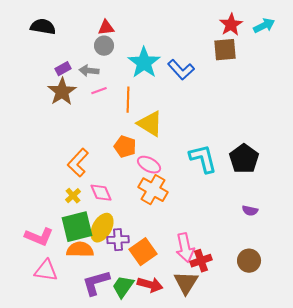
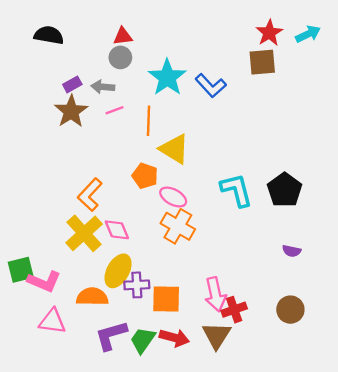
yellow cross: (73, 196) -> (84, 233), size x2.0
green square: (77, 227) -> (21, 270), moved, size x0.7
orange square: (143, 252) -> (166, 299), turned 36

